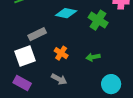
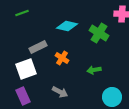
orange cross: (61, 53) -> (62, 58), moved
purple rectangle: (22, 83) -> (23, 96), turned 36

